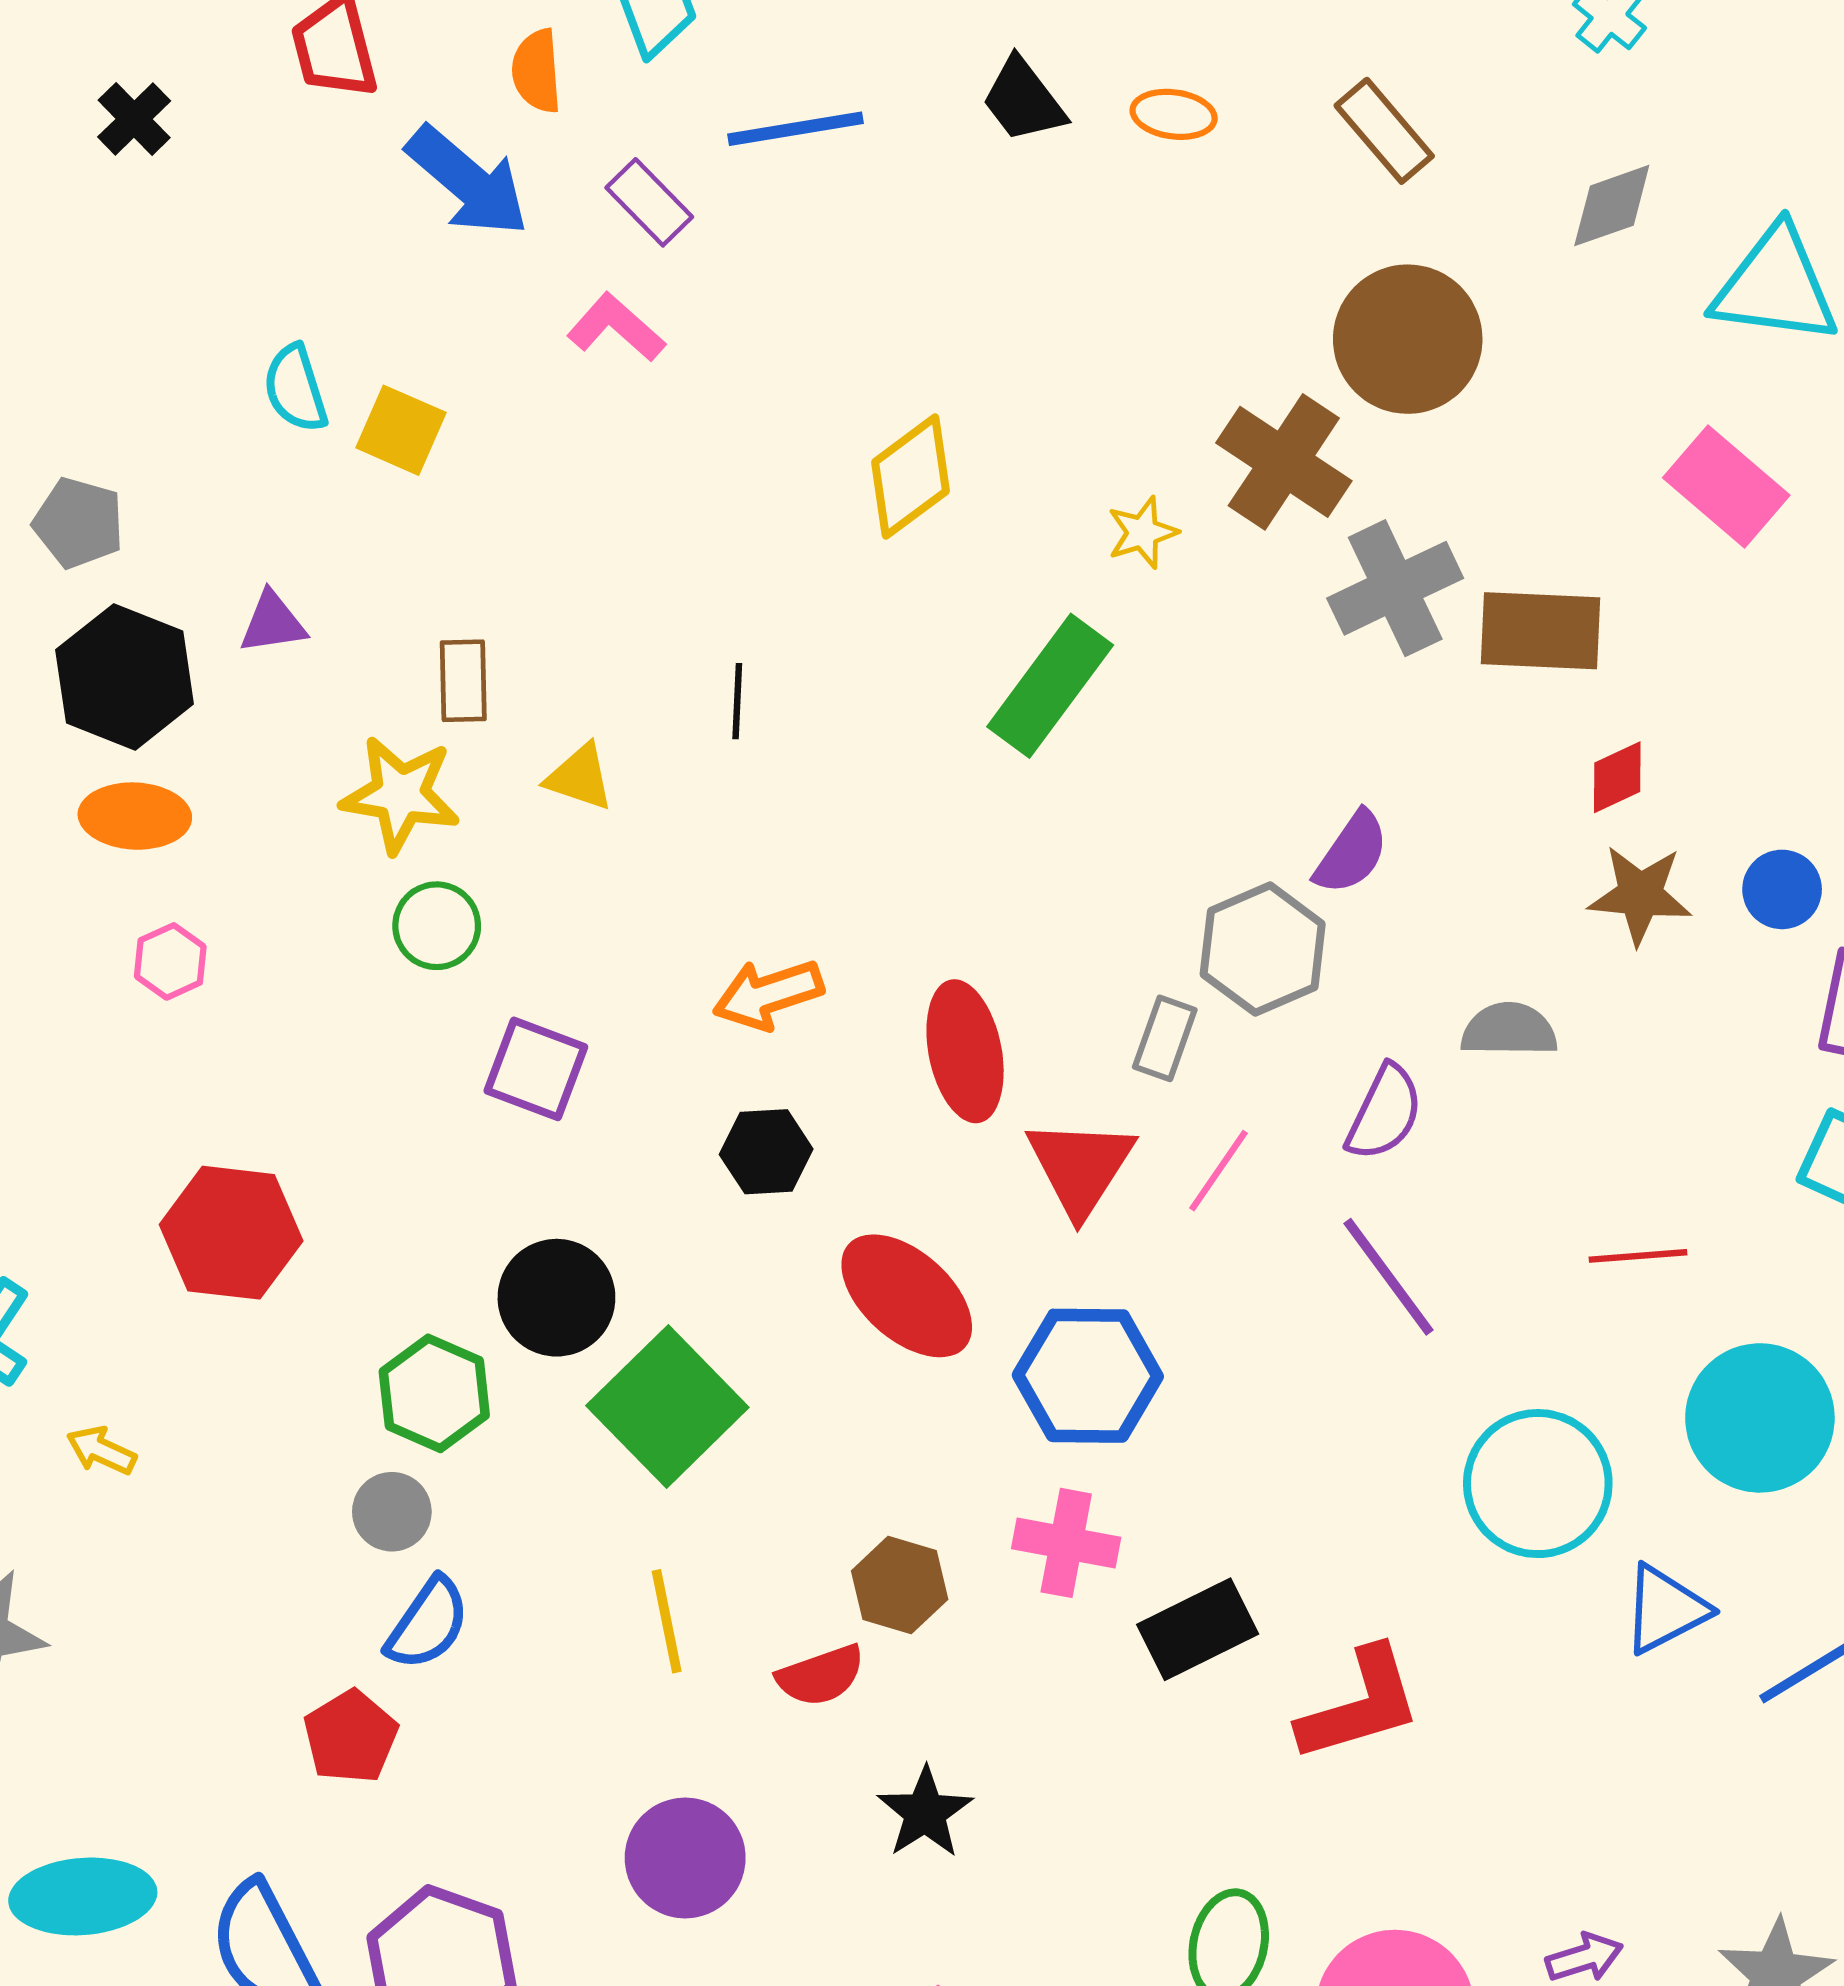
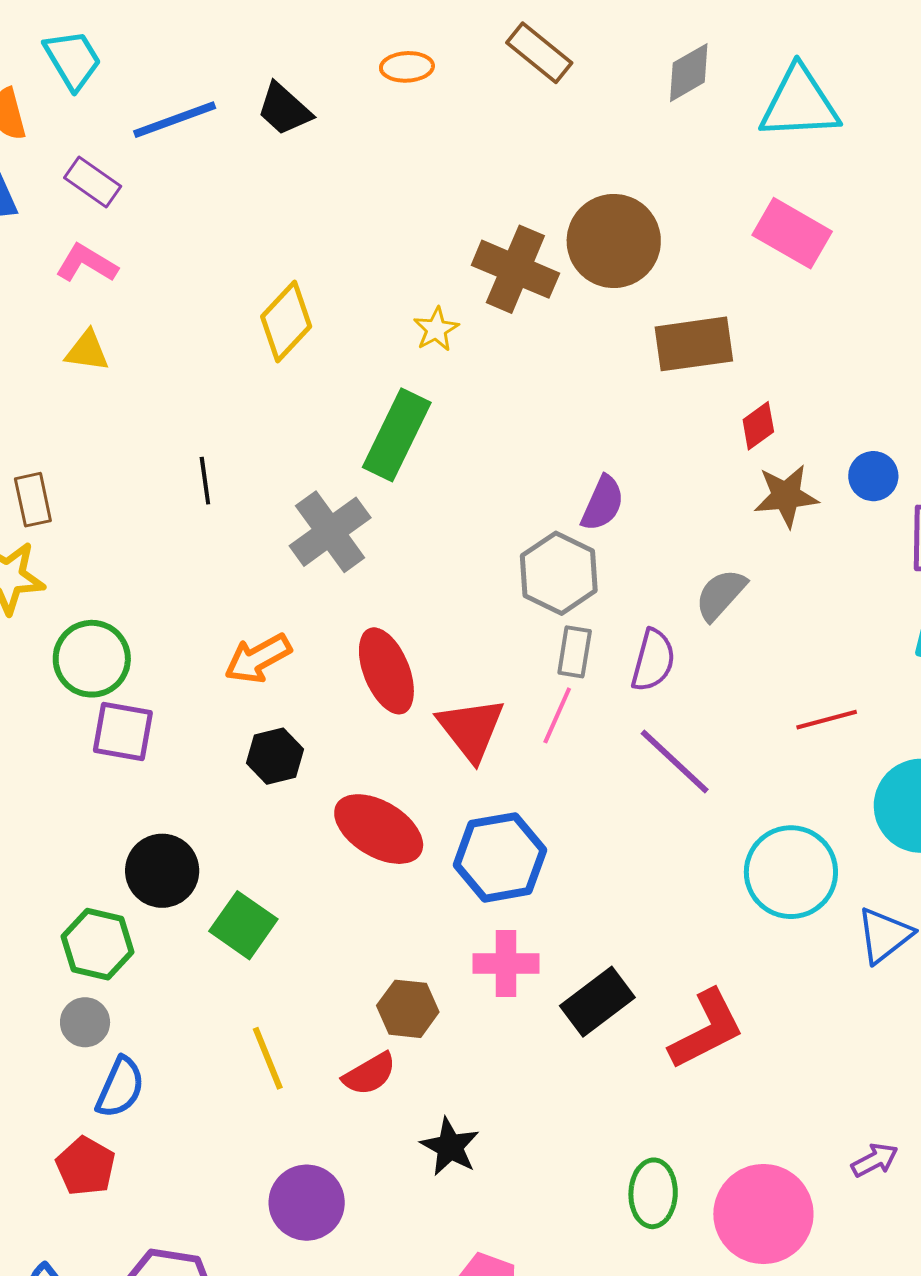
black trapezoid: (1023, 100) -> (284, 109), moved
brown circle: (1408, 339) -> (614, 241), moved
gray cross: (1395, 588) -> (330, 532), moved
yellow triangle: (580, 777) -> (87, 351), moved
green circle: (437, 926) -> (92, 659), moved, size x1.4
gray semicircle: (1509, 1030) -> (721, 595), turned -38
gray rectangle: (1165, 1038) -> (575, 652), moved
green square: (667, 1407) -> (243, 925), size x0.7

